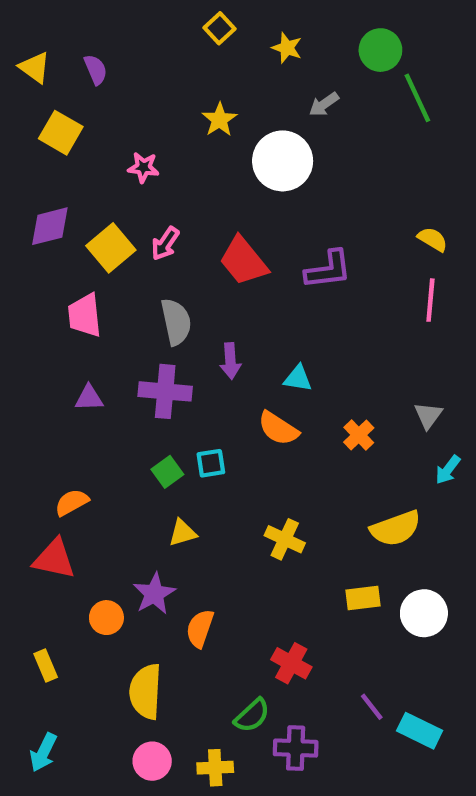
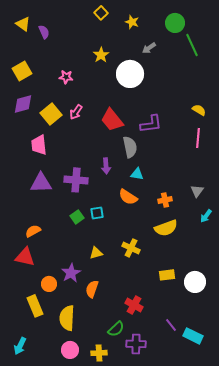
yellow triangle: (35, 67) -> (23, 24), moved
yellow square: (61, 133) -> (22, 71), moved, turned 30
gray semicircle: (176, 322) -> (130, 147), moved
purple triangle: (89, 398) -> (41, 183), size x1.6
orange cross: (359, 435) -> (165, 200), turned 32
yellow semicircle: (396, 528) -> (166, 228), moved
yellow triangle: (183, 533) -> (96, 253), moved
yellow rectangle: (46, 665) -> (35, 306), moved, size x1.5

